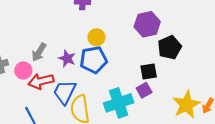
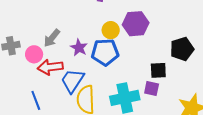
purple hexagon: (147, 24) -> (136, 24), moved
purple square: (144, 90) -> (152, 88), turned 35

